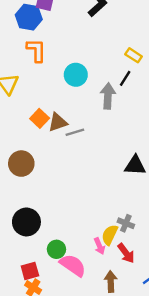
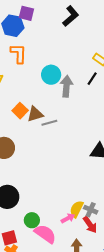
gray arrow: (108, 96) -> (66, 86), moved
gray cross: (126, 223) -> (91, 210), moved
pink arrow: (99, 246) -> (68, 218), turned -96

